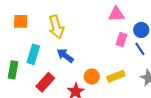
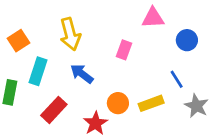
orange square: (21, 21) -> (19, 41), moved, turned -35
pink rectangle: (121, 40) -> (124, 50), moved
blue line: (140, 49) -> (177, 79), moved

